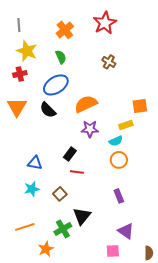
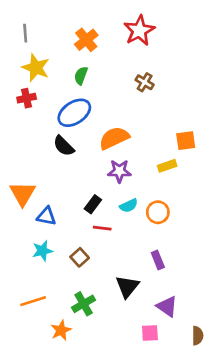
green semicircle: (61, 57) -> (81, 76), turned -136
orange triangle: (17, 107) -> (23, 194), moved
cyan semicircle: (116, 141) -> (129, 206), moved
black triangle: (82, 216) -> (127, 287), moved

